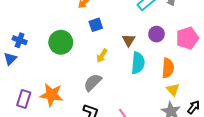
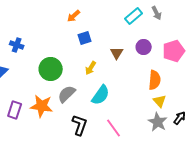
blue cross: (20, 40) -> (17, 45), moved
green circle: (61, 42) -> (51, 69), moved
cyan semicircle: (138, 63) -> (101, 95), moved, turned 30
gray semicircle: (93, 82) -> (67, 94), moved

